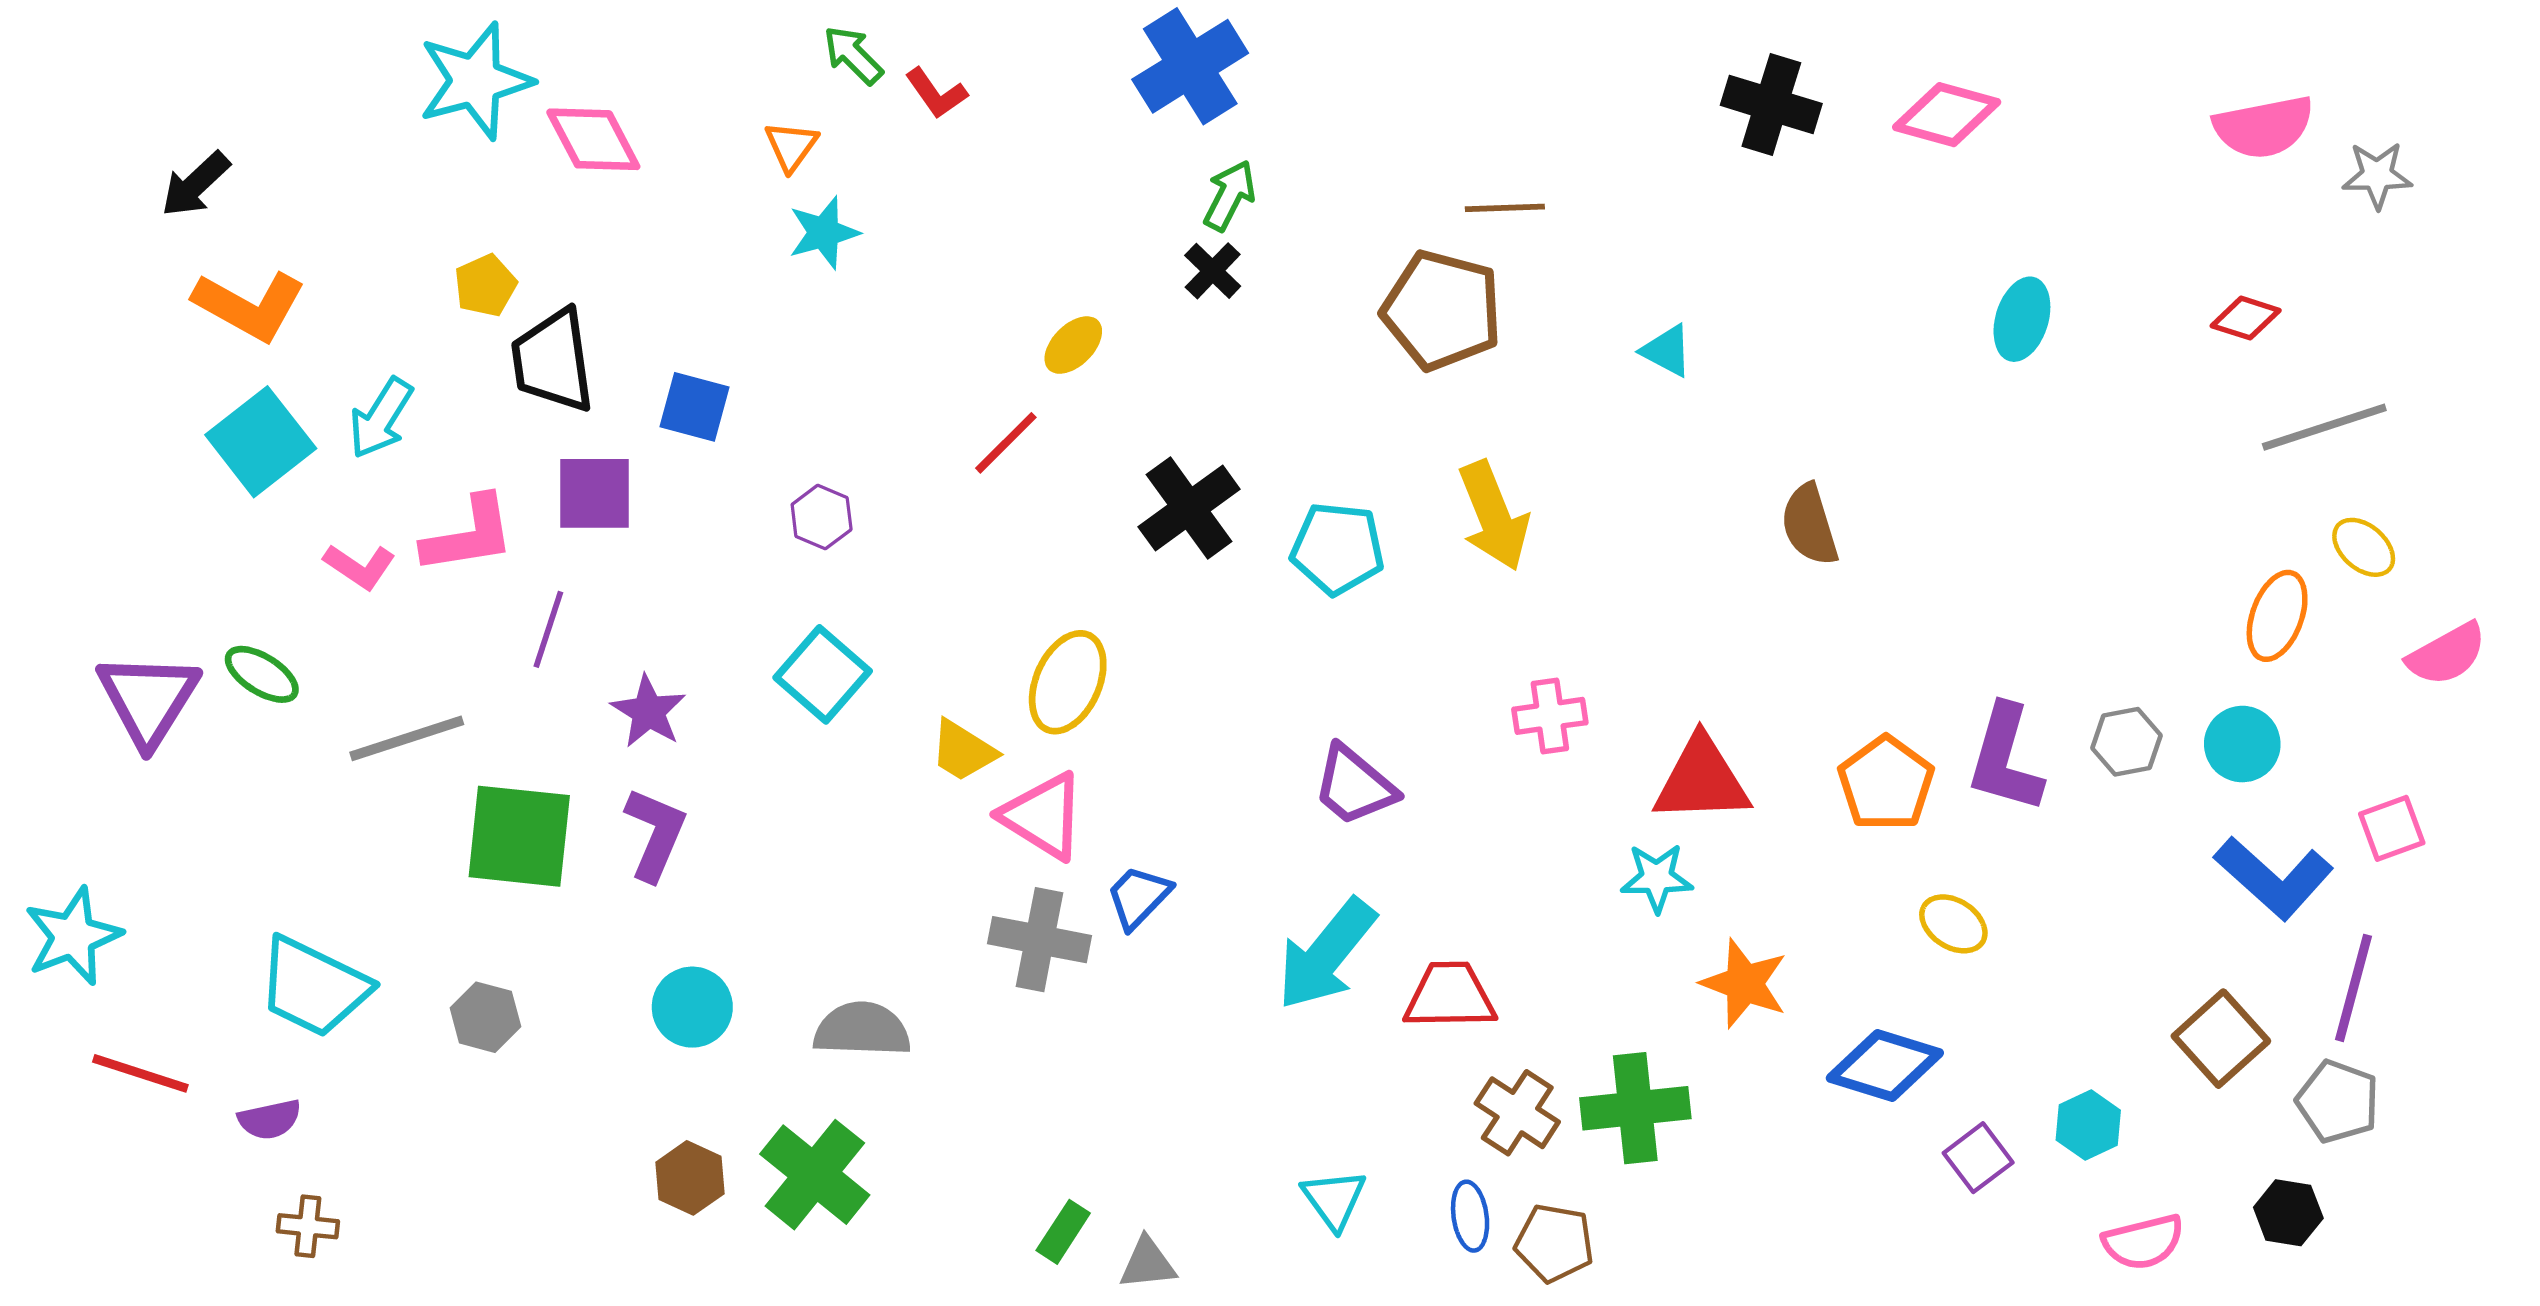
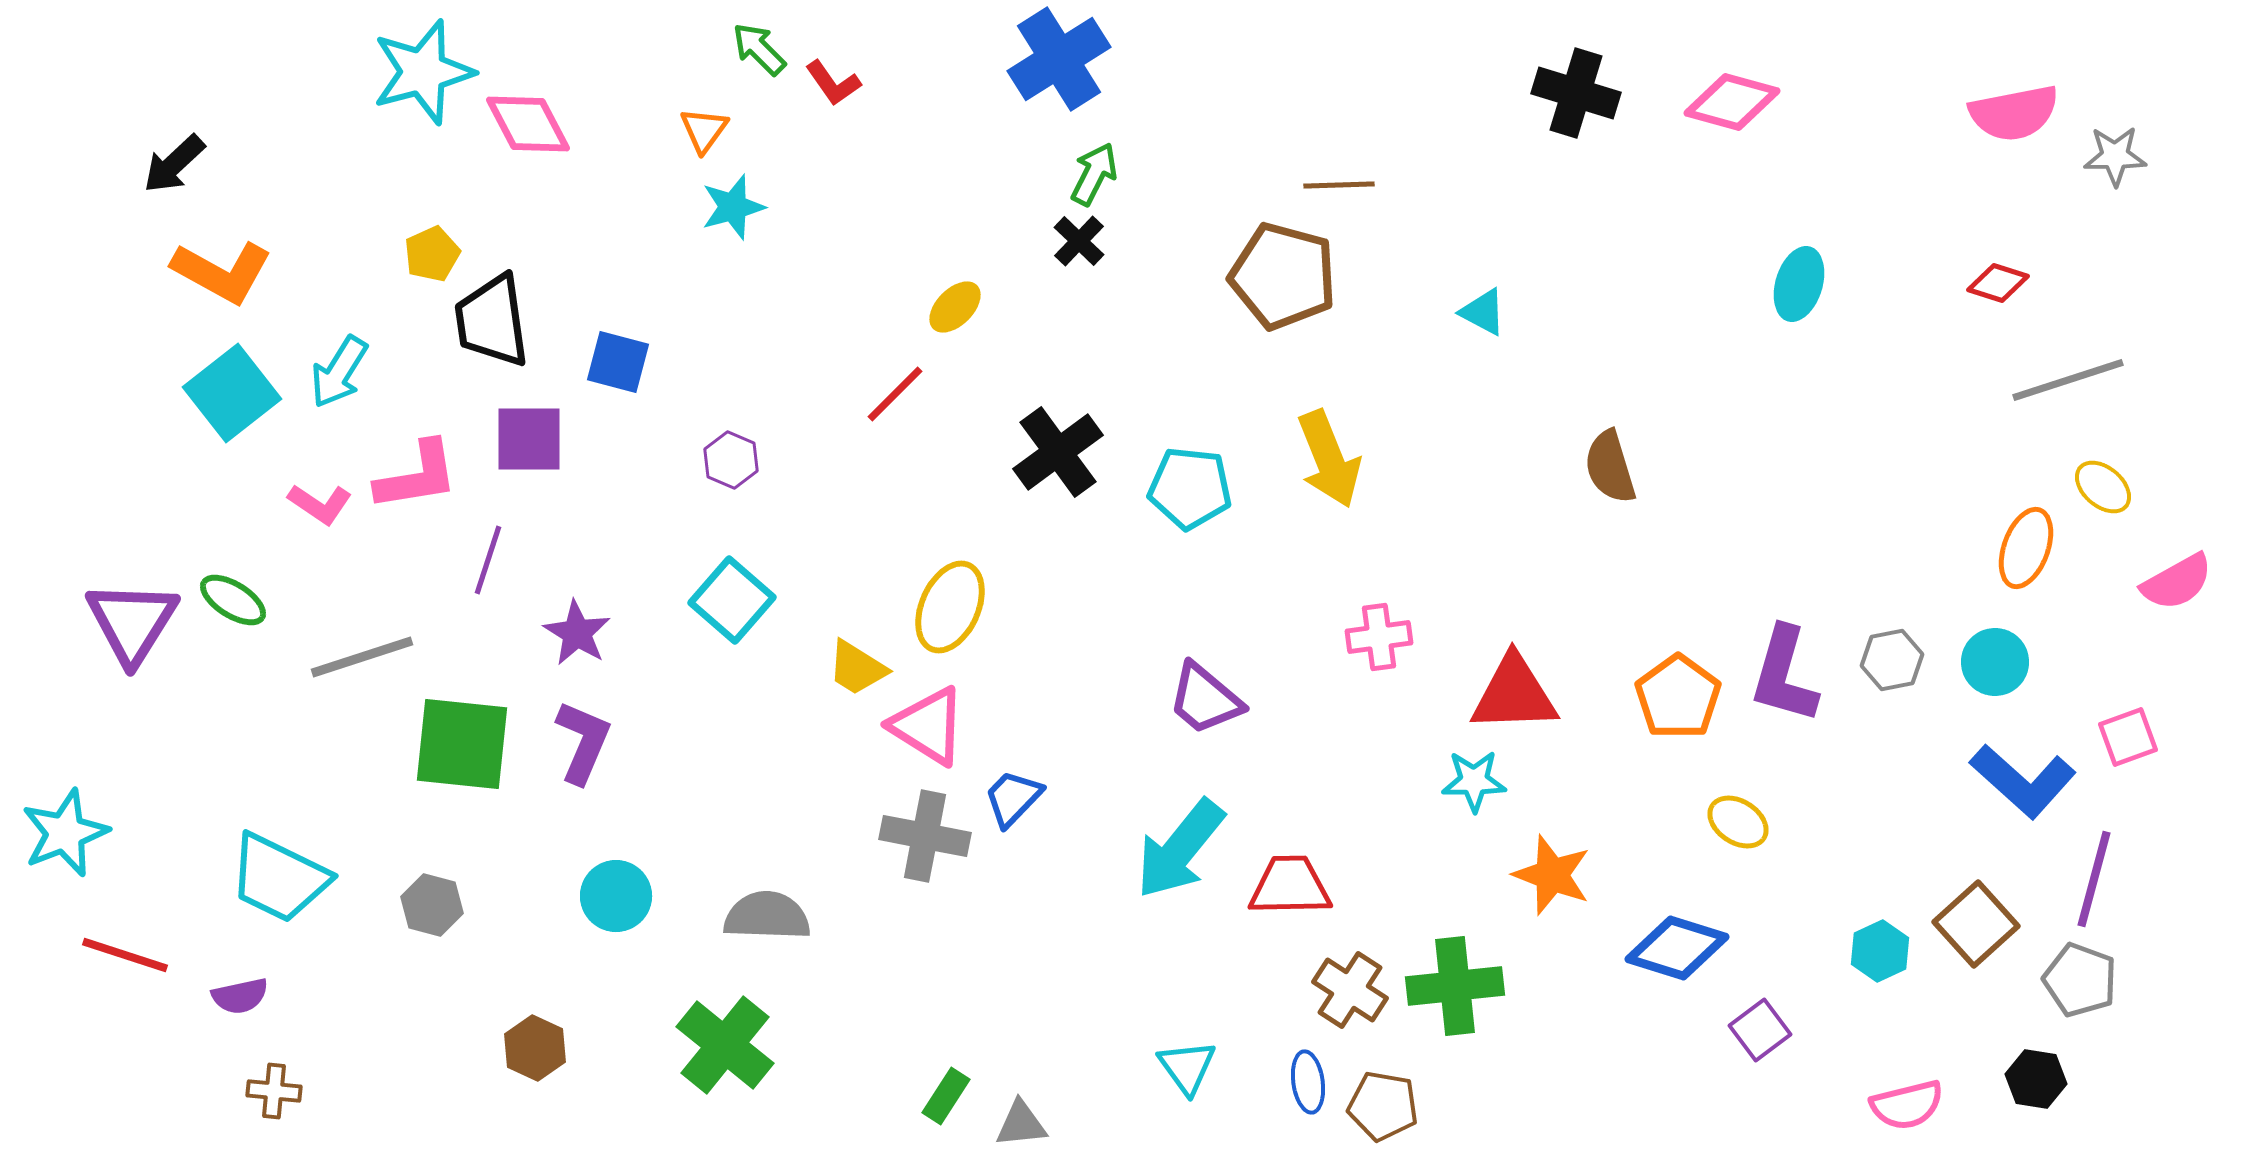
cyan hexagon: (2088, 1125) -> (1880, 951), moved
brown hexagon: (690, 1178) -> (535, 1048), moved

